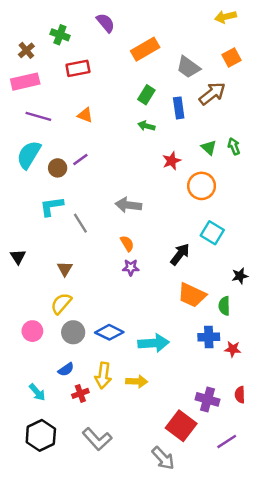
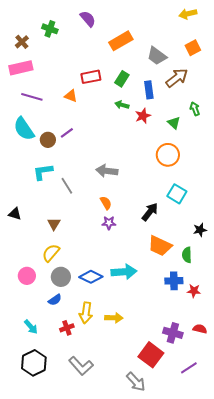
red rectangle: (78, 68) -> (91, 77), moved
green arrow: (234, 146) -> (195, 109), moved
cyan semicircle: (29, 155) -> (24, 129), turned -65
red star: (172, 161) -> (143, 116), moved
black triangle: (18, 257) -> (15, 214), turned -40
cyan arrow: (154, 343) -> (124, 272), moved
blue semicircle: (66, 369) -> (55, 300), moved
red semicircle: (240, 395) -> (200, 329), turned 104

